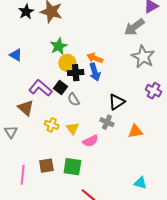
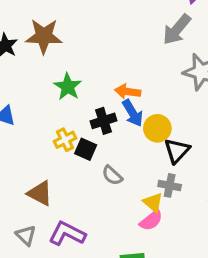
yellow circle: (67, 63) -> (157, 128), moved
purple L-shape: (40, 88) -> (67, 234), moved
gray semicircle: (74, 100) -> (112, 175), moved
yellow cross: (52, 125) -> (65, 140), moved, turned -32
yellow triangle: (72, 129) -> (153, 202), moved

